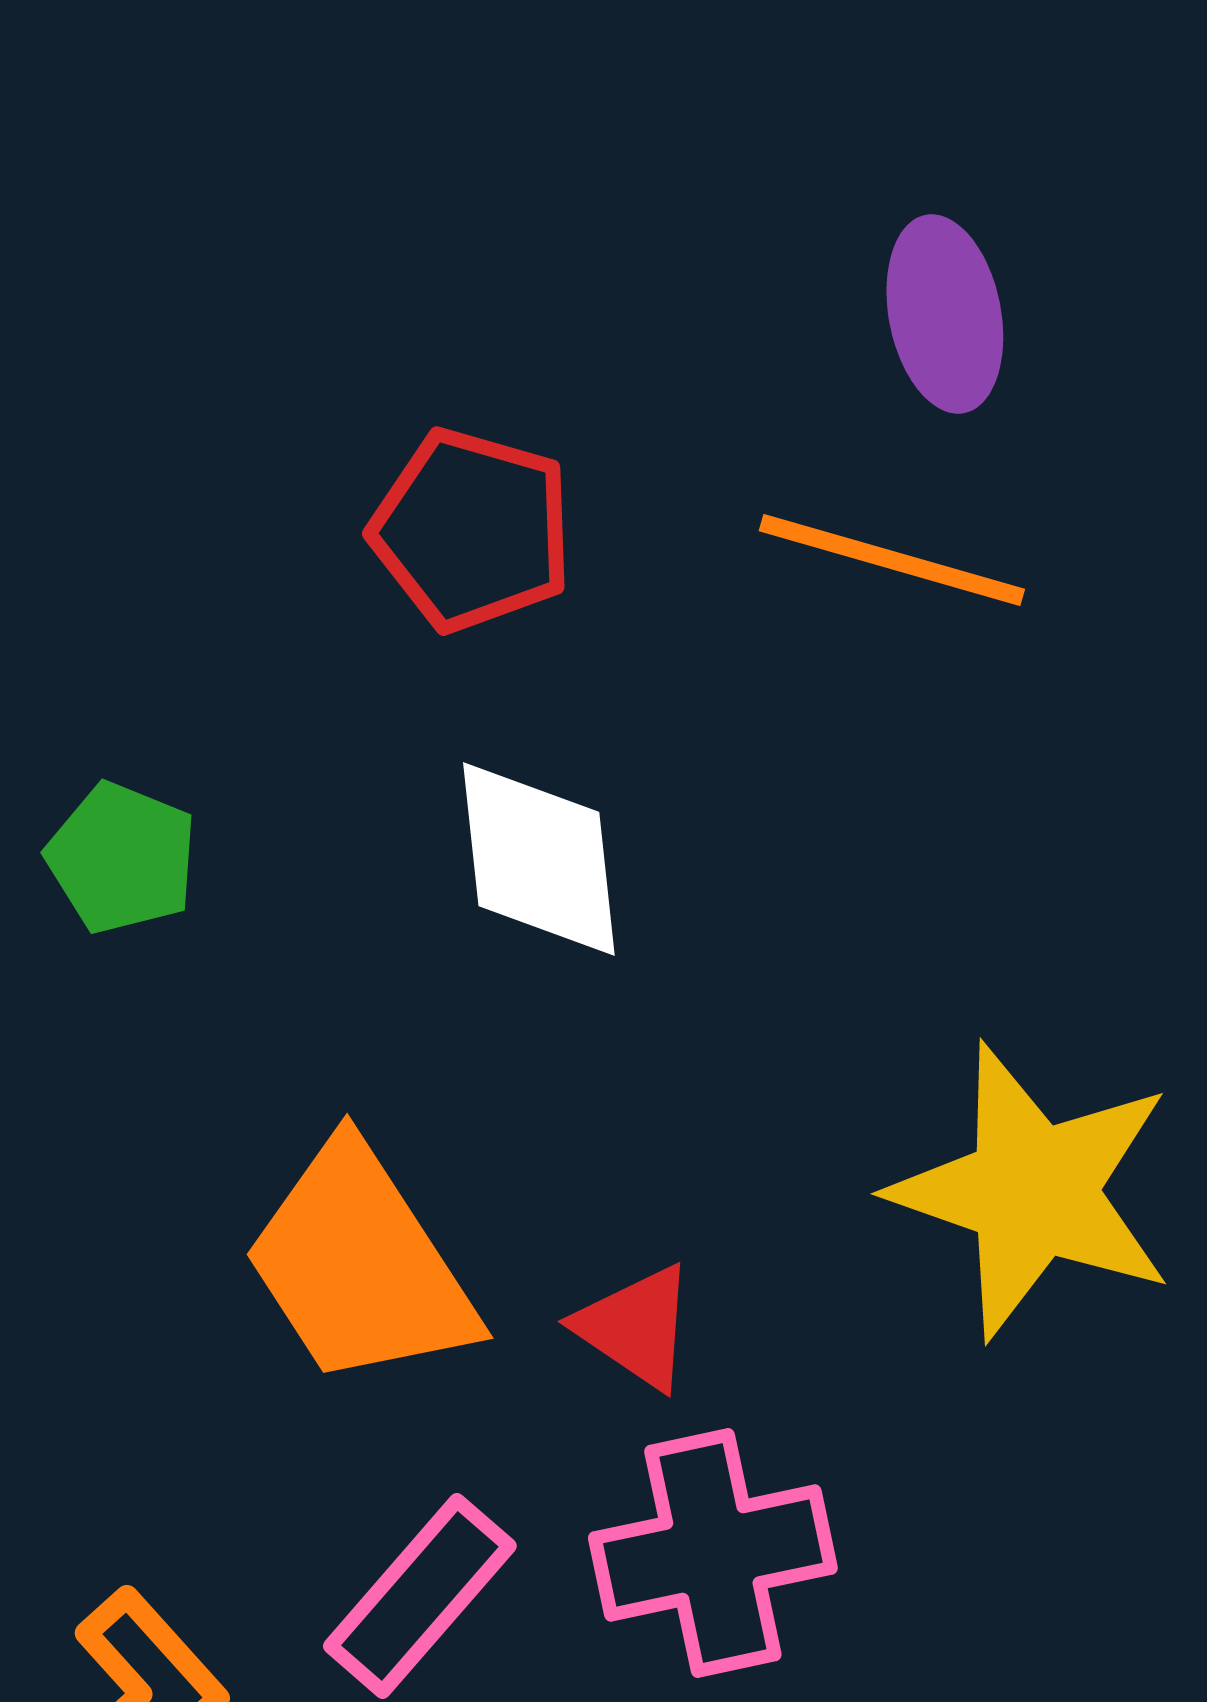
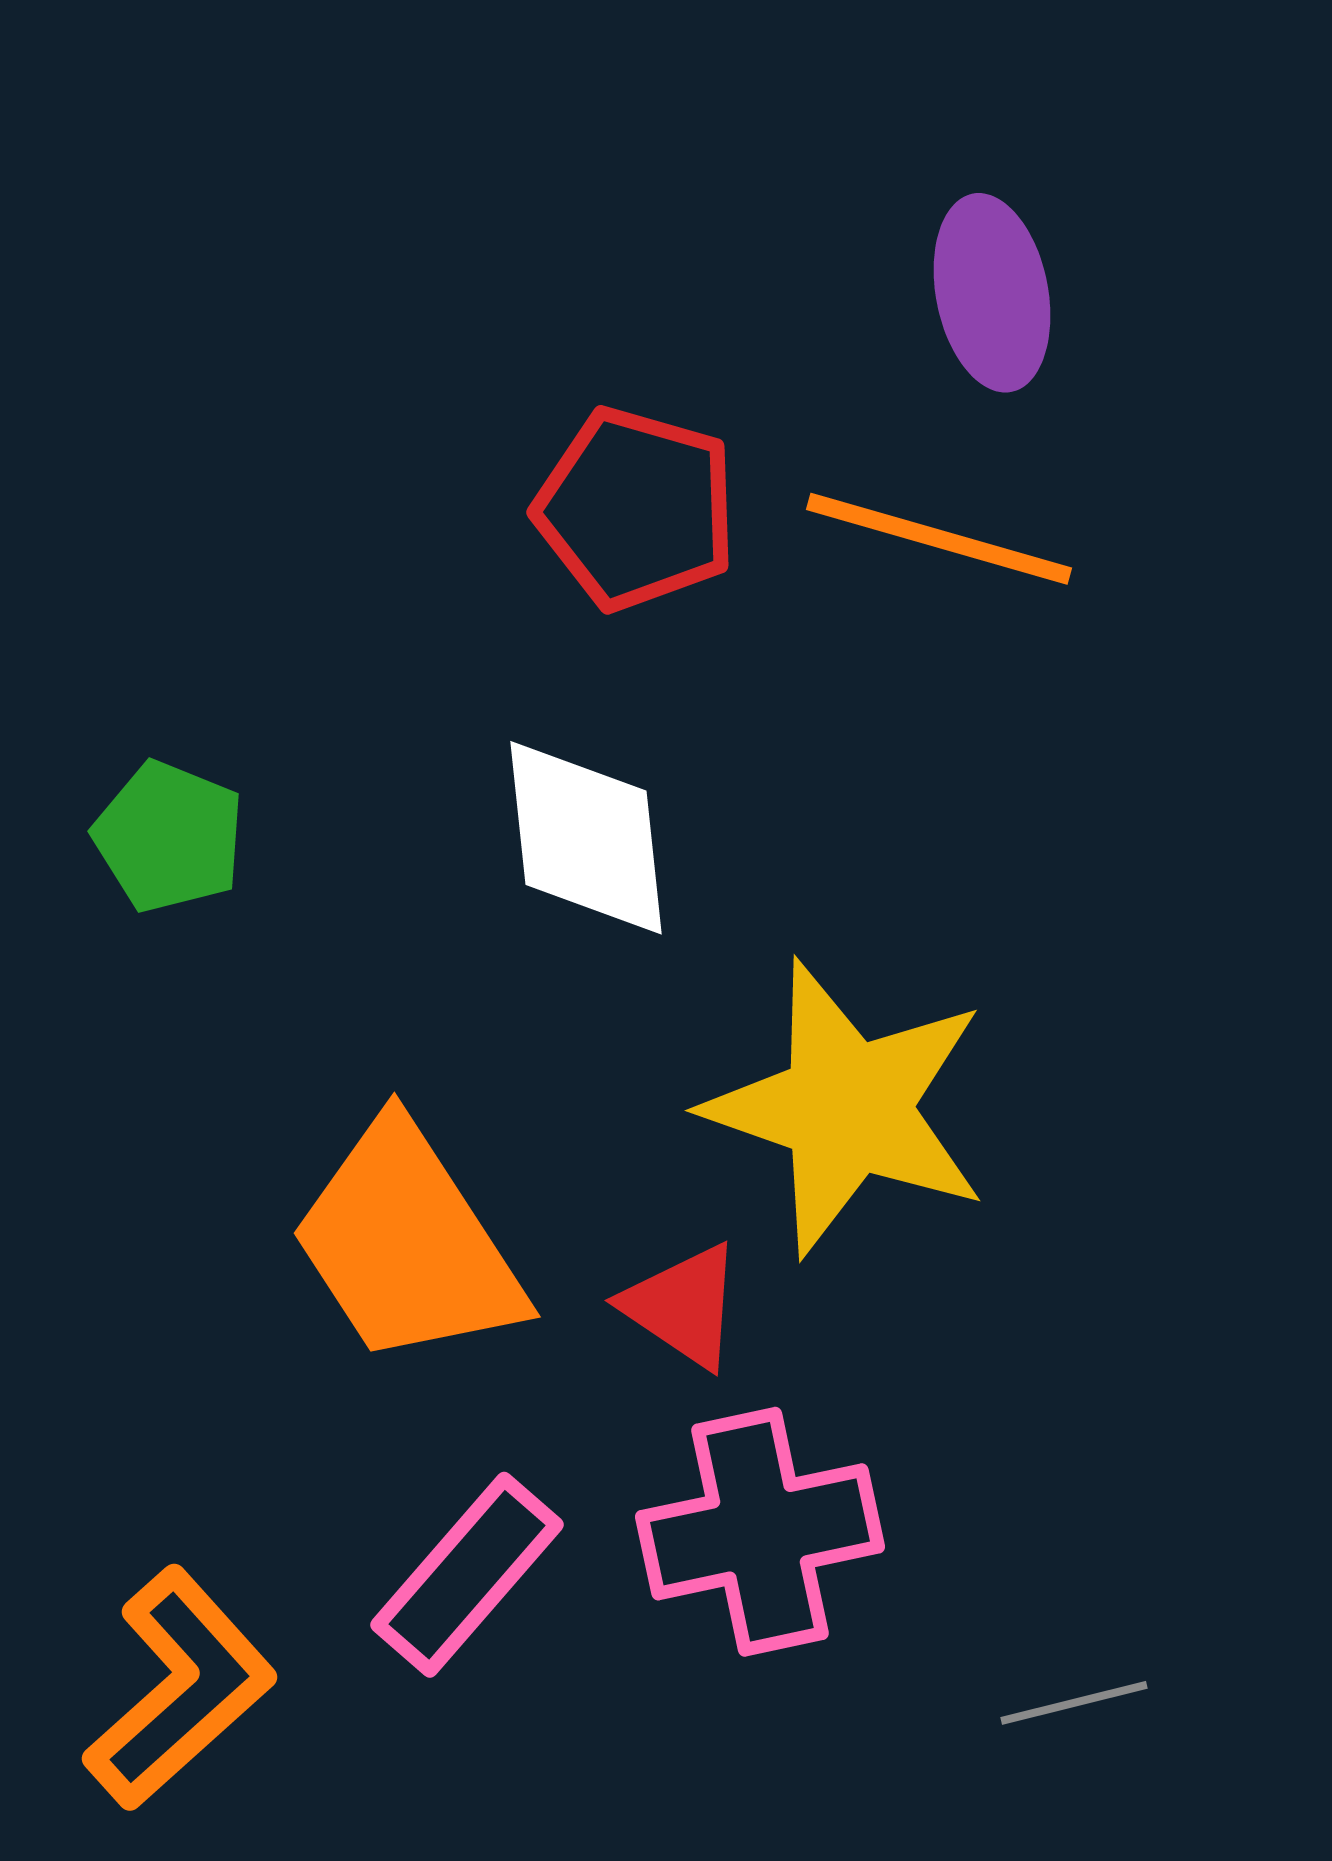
red pentagon: (472, 530) -> (636, 509), moved
yellow star: (1033, 1191) -> (847, 1108), moved

